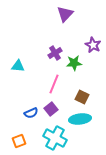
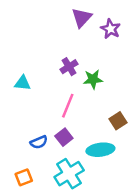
purple star: (93, 45) -> (111, 29), moved
brown square: (82, 97) -> (118, 121), moved, turned 32
cyan cross: (55, 138) -> (69, 174), turned 30

